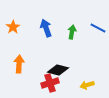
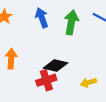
green arrow: (72, 32) -> (71, 22), size x1.5

